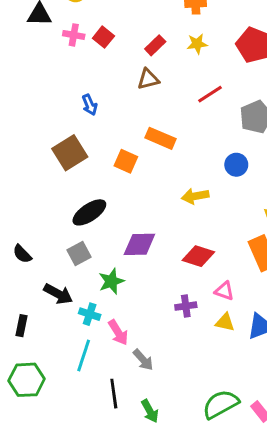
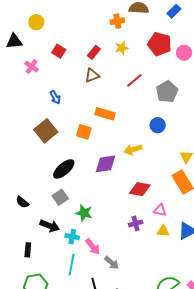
pink cross: (74, 35) -> (32, 66), moved, turned 32
purple diamond: (139, 244) -> (106, 164), moved
green star: (111, 281) -> (84, 213), turned -30

